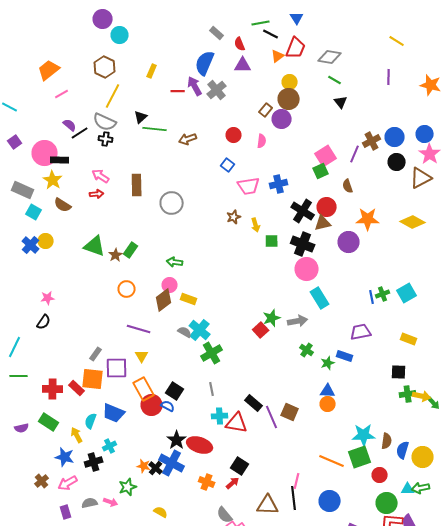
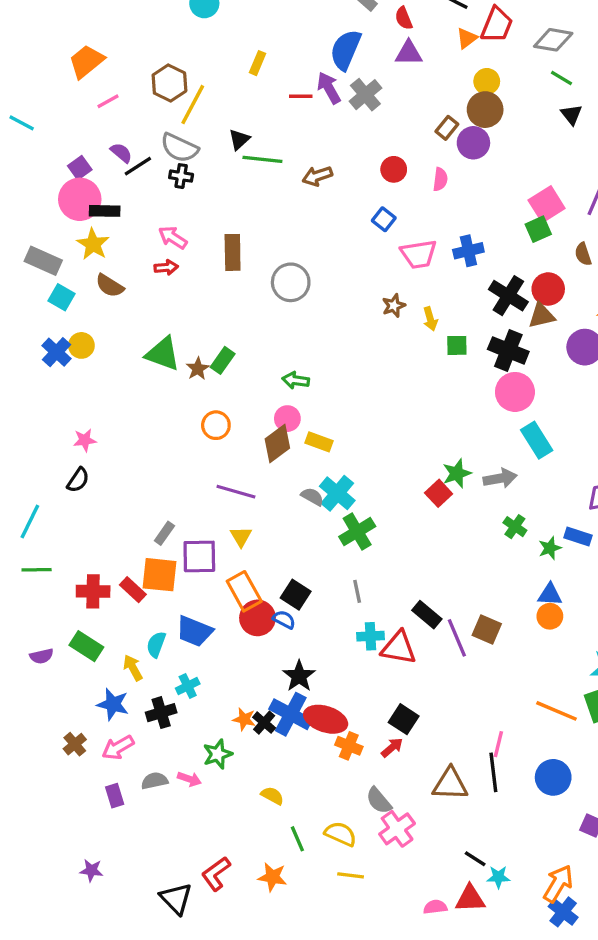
brown hexagon: (105, 67) -> (169, 83), moved
purple square: (15, 142) -> (80, 168), moved
red ellipse: (200, 445) -> (326, 719), moved

